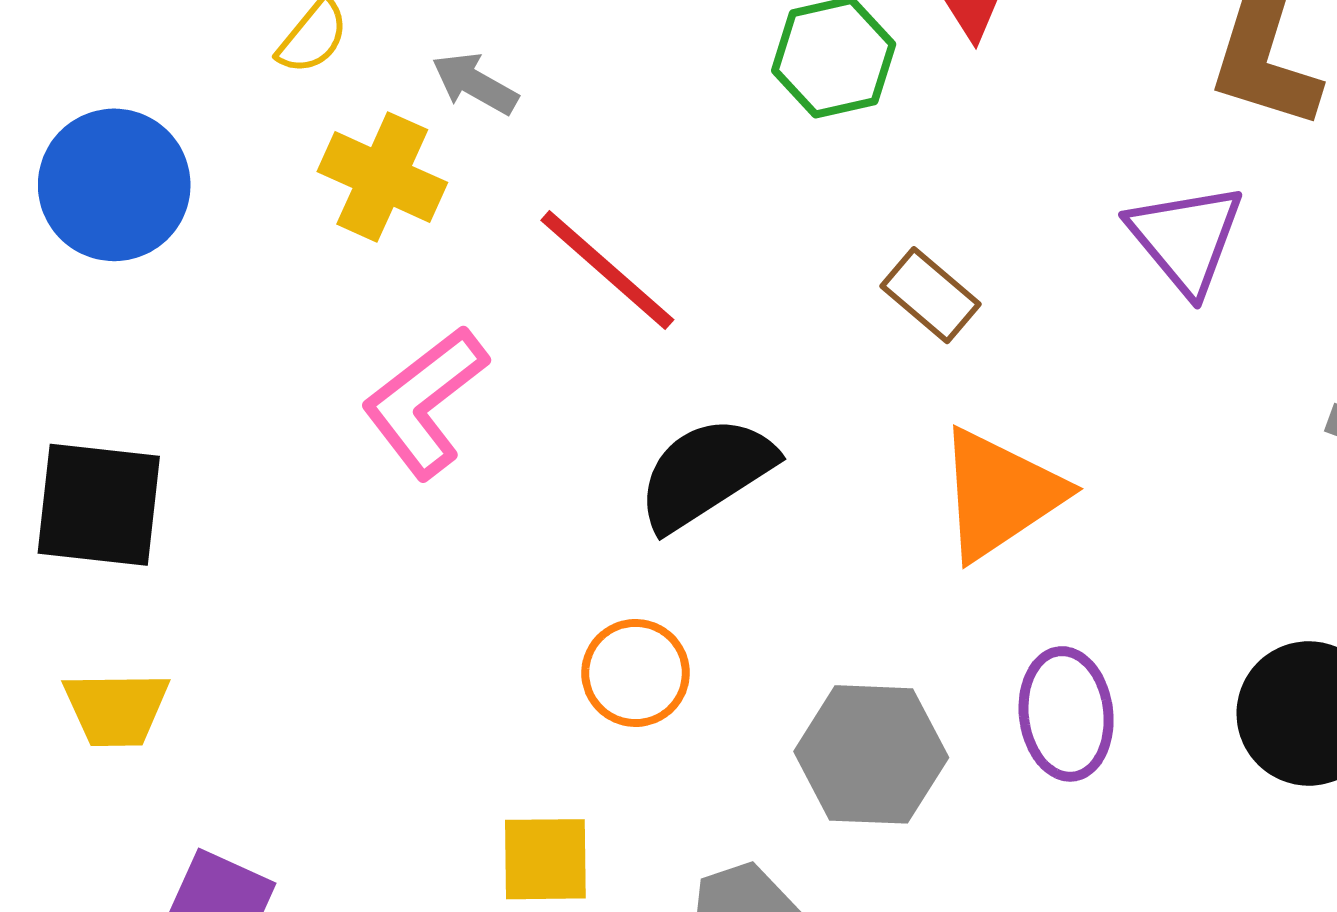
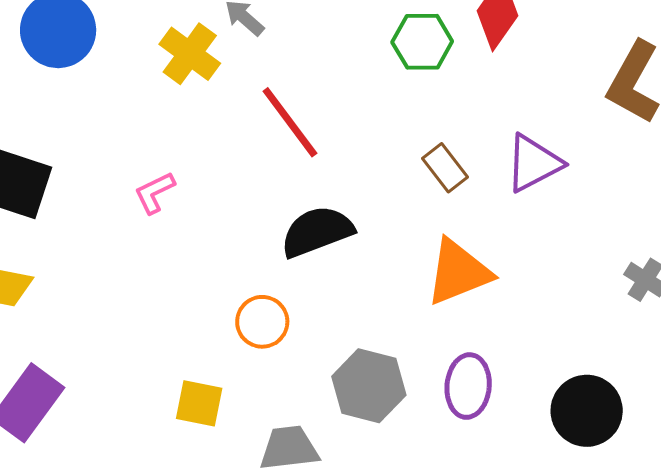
purple triangle: (1186, 238) -> (534, 163), moved, turned 30
pink L-shape: (425, 402) -> (154, 193), moved, size x0.6

